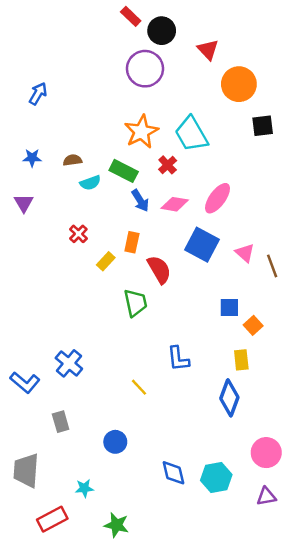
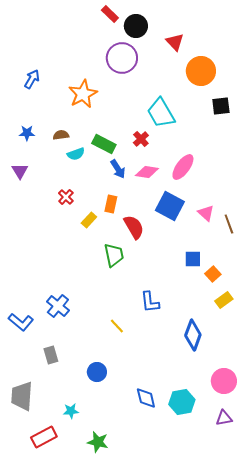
orange star: (141, 132) -> (83, 94), moved
yellow rectangle: (241, 360) -> (224, 300), moved, turned 60

